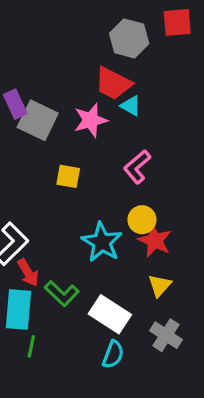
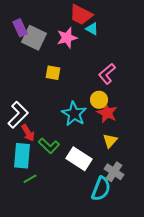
pink L-shape: (137, 167) -> (107, 74), moved
green line: (31, 346) -> (30, 179), turned 48
cyan semicircle: (113, 354) -> (101, 189), moved, size x1.4

